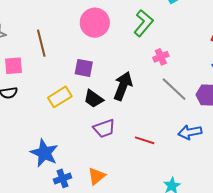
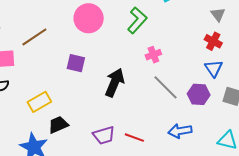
brown line: (41, 43) -> (34, 37), turned 68
yellow rectangle: (60, 97) -> (39, 102), moved
black trapezoid: (94, 99) -> (58, 125), moved, turned 120
purple trapezoid: (104, 128) -> (104, 135), moved

